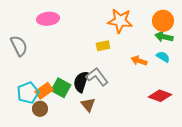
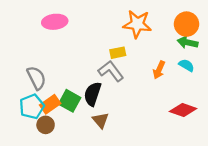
gray semicircle: (19, 46) -> (36, 78), moved
orange arrow: (139, 61) -> (159, 70), turned -84
gray L-shape: (97, 77) -> (111, 71), moved

